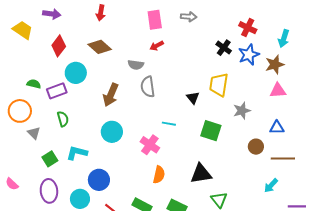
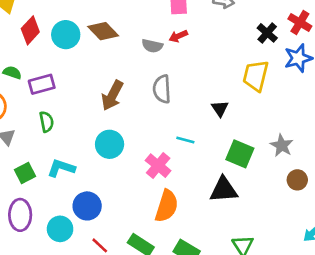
red diamond: (59, 46) -> (30, 30), moved
black cross: (224, 48) -> (267, 33), moved
gray semicircle: (136, 65) -> (152, 46), moved
cyan circle: (76, 73) -> (66, 35), moved
yellow trapezoid: (219, 85) -> (256, 76), moved
gray star: (242, 111) -> (282, 145), moved, turned -30
black triangle: (201, 174) -> (224, 190), moved
orange semicircle: (159, 175) -> (167, 206), size x1.4

